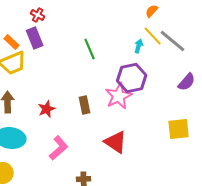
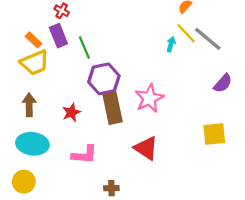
green line: (90, 49) -> (84, 48), moved
purple hexagon: (132, 78) -> (104, 79), moved
brown rectangle: (85, 105) -> (113, 108), size x1.6
pink L-shape: (59, 148) -> (84, 155), turned 45

